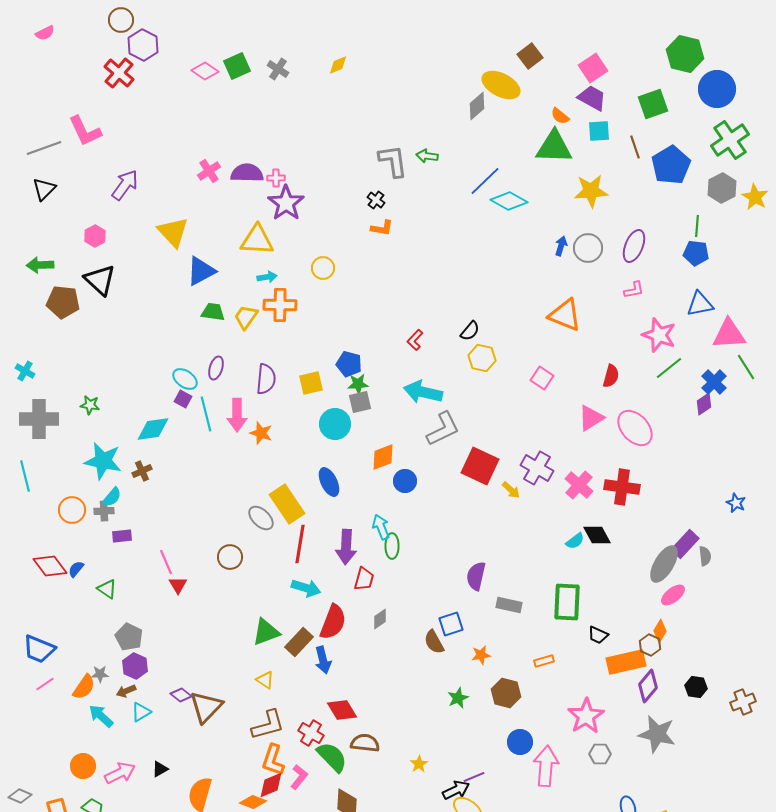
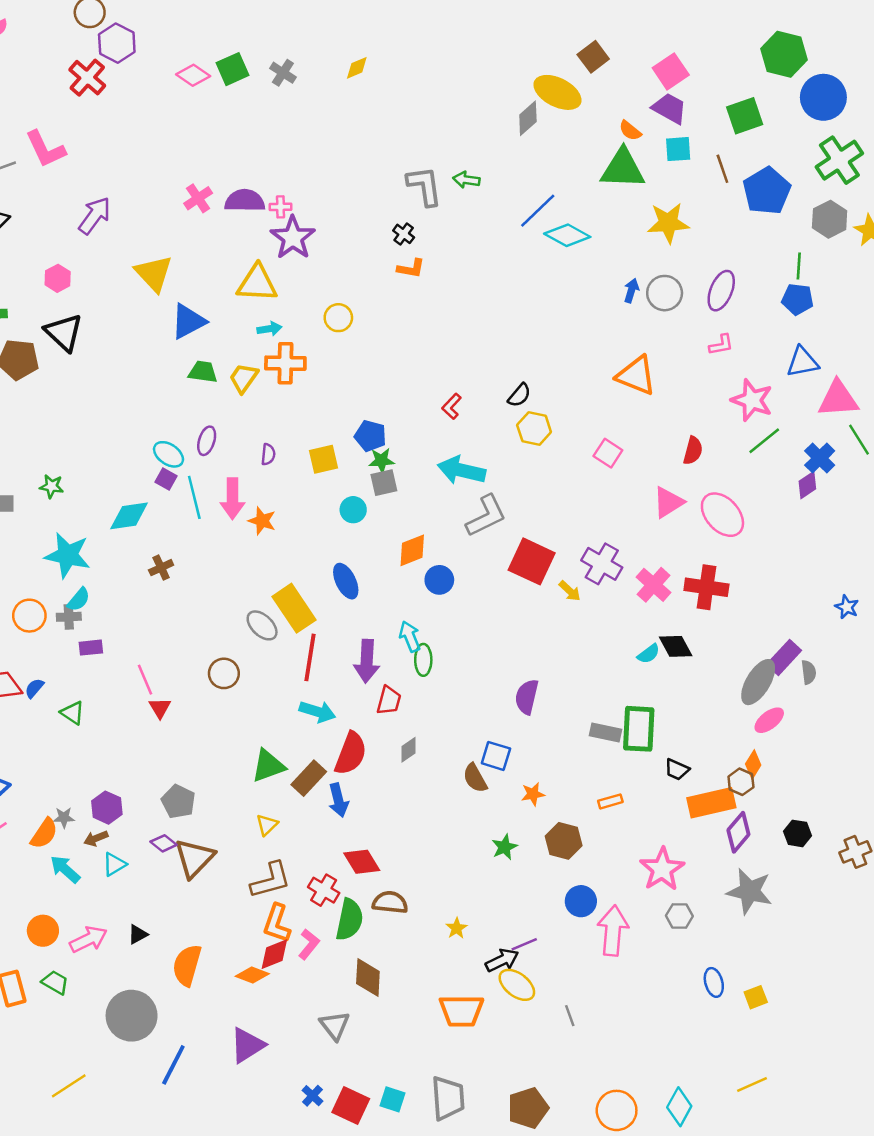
purple semicircle: (266, 379) -> (268, 454), size x0.6
cyan circle: (335, 424) -> (353, 510), size x0.7
brown cross: (142, 471) -> (161, 568), moved
gray rectangle: (509, 605) -> (605, 733), moved
blue square: (451, 624) -> (496, 756), turned 35
gray pentagon: (129, 637) -> (178, 801), moved
yellow triangle: (265, 680) -> (267, 825), turned 42
green semicircle: (332, 757) -> (349, 920), turned 56

